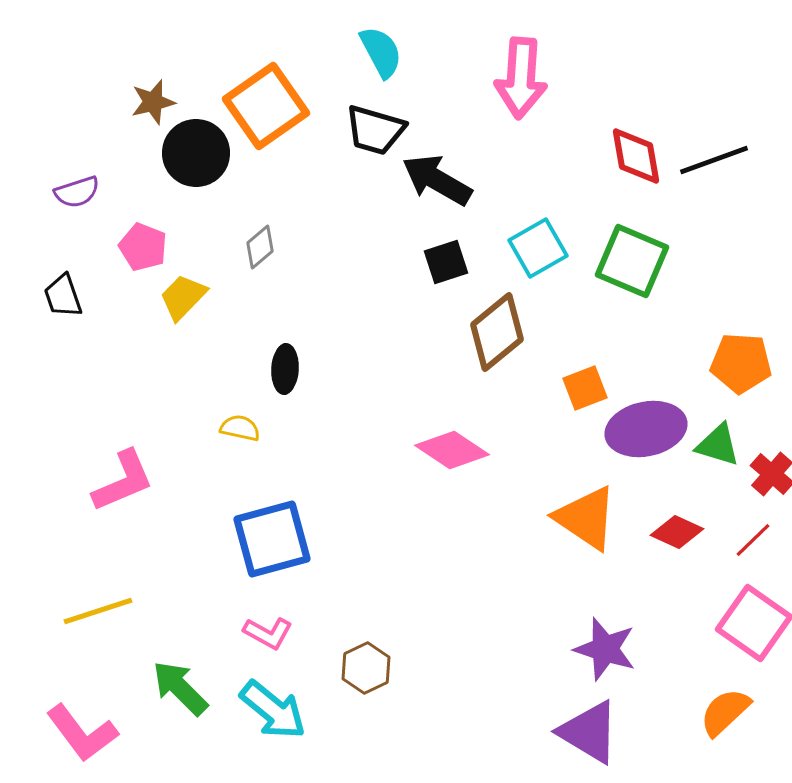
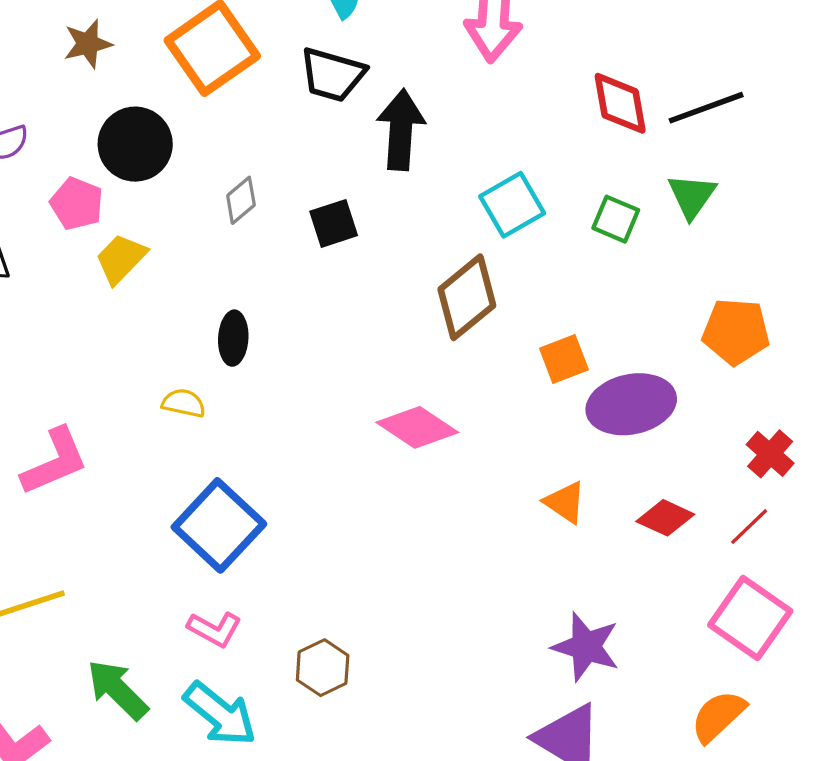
black circle: (196, 153) -> (135, 144), moved
black arrow: (437, 180) -> (401, 130), turned 64
gray diamond: (260, 247) -> (241, 200), moved
green square: (632, 261) -> (616, 219), size x0.6
black square: (446, 262) -> (334, 223), moved
green triangle: (718, 445) -> (692, 196), moved, turned 48
orange triangle: (586, 518) -> (565, 502), size x0.6
blue square: (272, 539) -> (219, 525), turned -32

